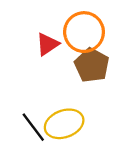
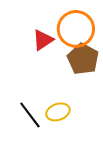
yellow ellipse: (64, 124) -> (58, 112), size x0.7

